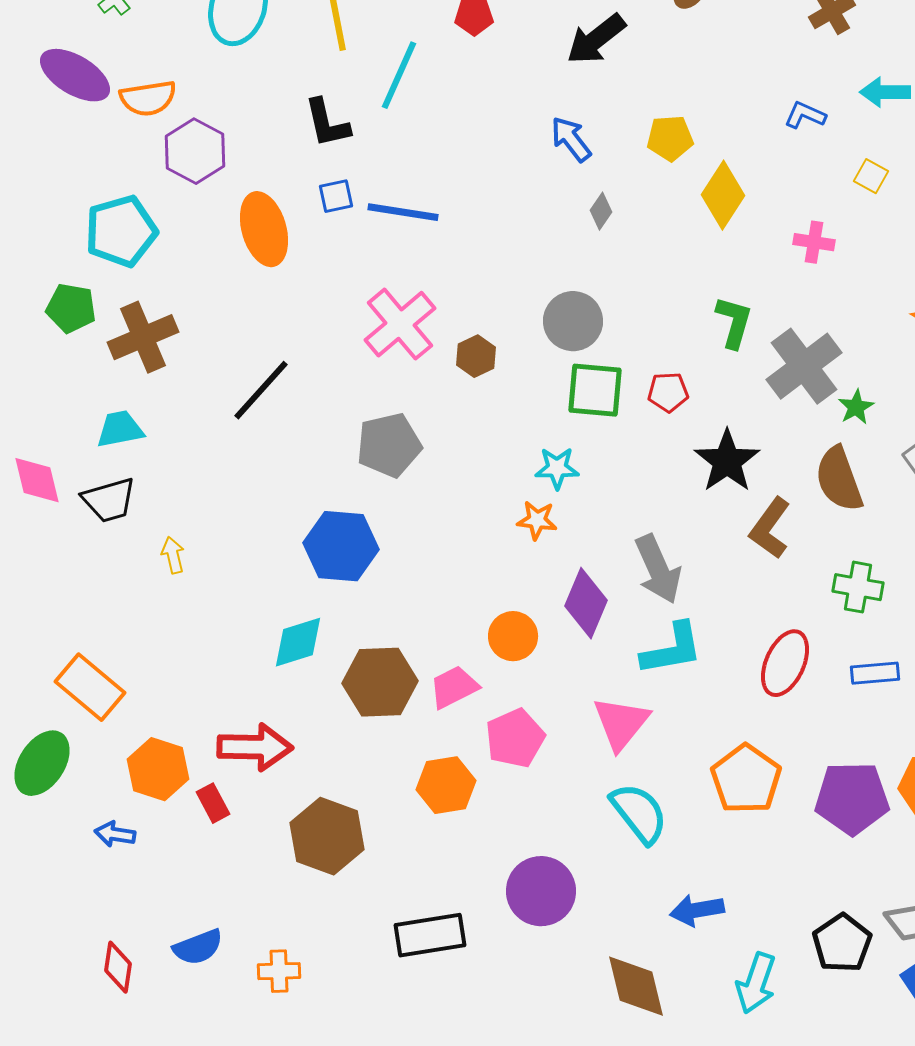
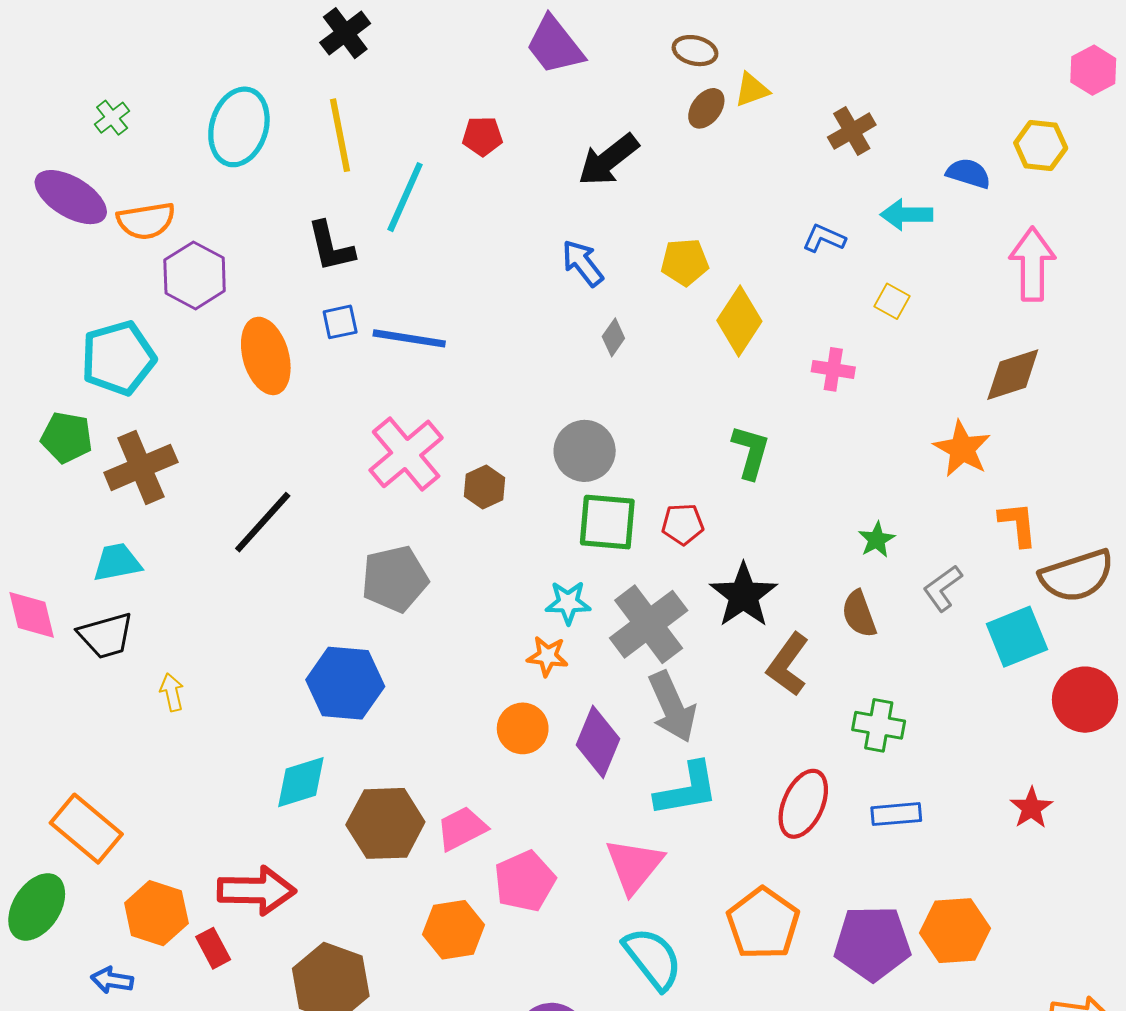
gray cross: (804, 366) -> (649, 624), moved
brown semicircle: (839, 479) -> (859, 614), size x0.7
orange circle: (513, 636) -> (523, 728), moved

